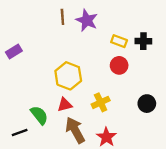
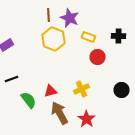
yellow rectangle: (119, 41) -> (88, 37), moved
yellow hexagon: (68, 76) -> (54, 39), moved
black line: (20, 132) -> (12, 79), moved

